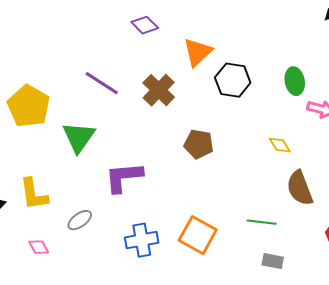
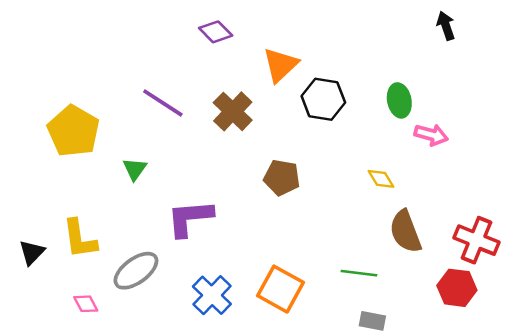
green triangle: (79, 137) -> (135, 169), size x0.6
gray ellipse: (80, 220) -> (136, 271), size x1.5
blue cross: (142, 240) -> (212, 295), turned -36

